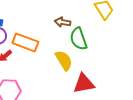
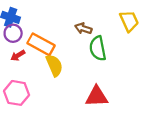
yellow semicircle: (64, 60) -> (54, 65), moved

